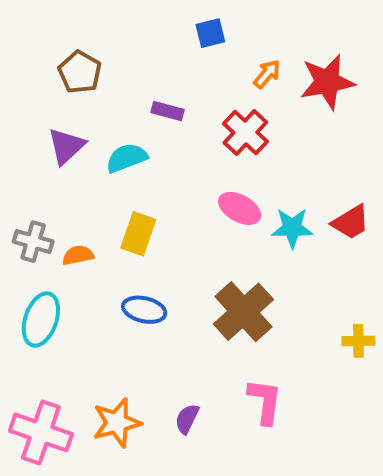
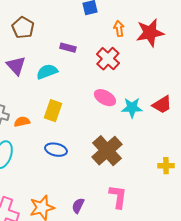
orange arrow: (267, 74) -> (119, 29), turned -49
purple triangle: (66, 146) -> (16, 66), turned -30

